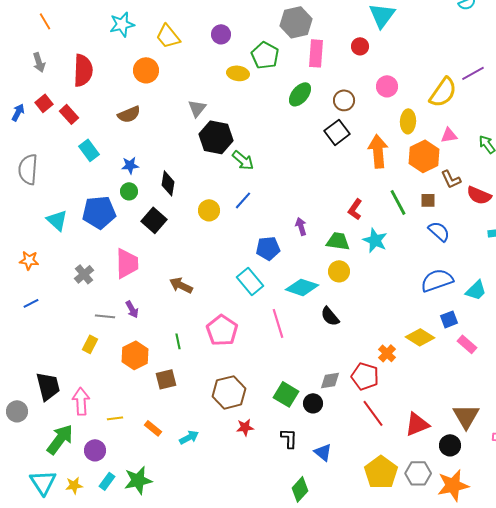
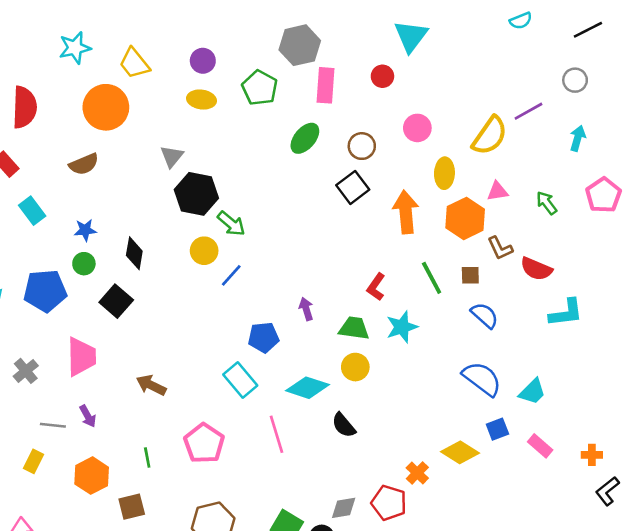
orange circle: (146, 70) -> (106, 107), size x1.4
yellow ellipse: (238, 73) -> (202, 100), moved
yellow circle: (209, 210) -> (204, 251), moved
cyan star: (375, 240) -> (402, 327), turned 30
blue semicircle: (437, 280) -> (482, 379), turned 56
pink rectangle: (467, 344) -> (540, 446), moved

